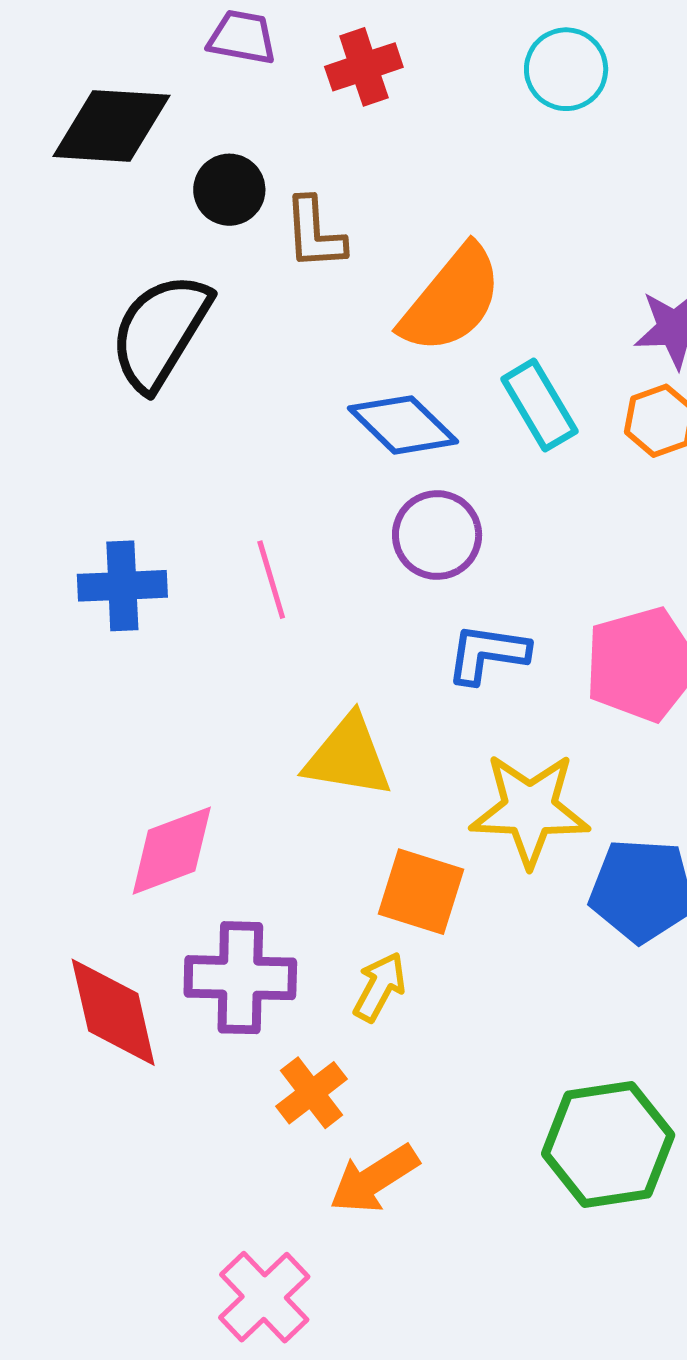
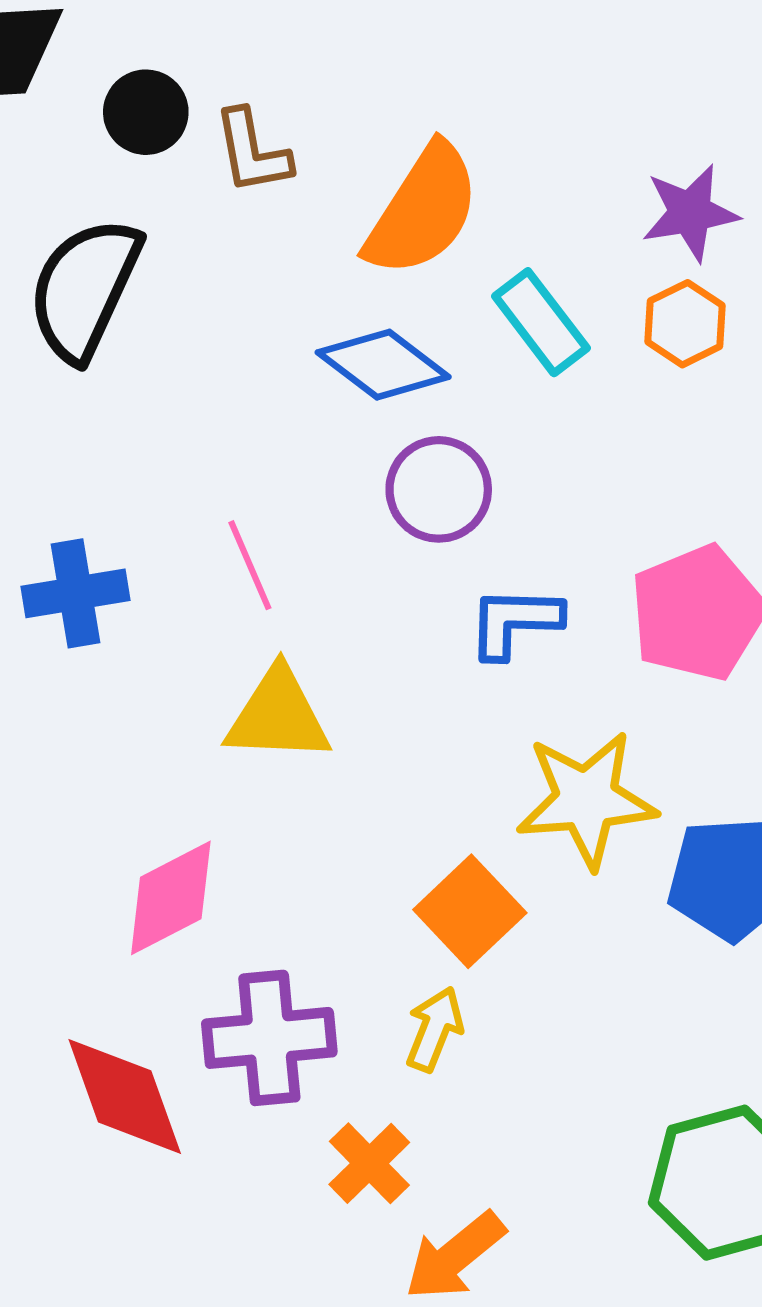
yellow triangle: (348, 757) -> (278, 716), moved
orange square: (421, 892) -> (470, 911), turned 36

